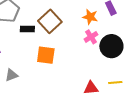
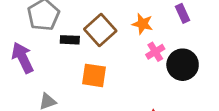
orange star: (90, 17) -> (143, 24), moved

